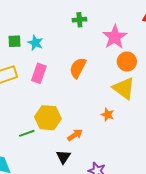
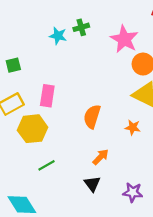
cyan star: (35, 43) -> (58, 36), moved
orange semicircle: (78, 68) -> (92, 117), moved
yellow hexagon: (48, 118) -> (33, 129), moved

